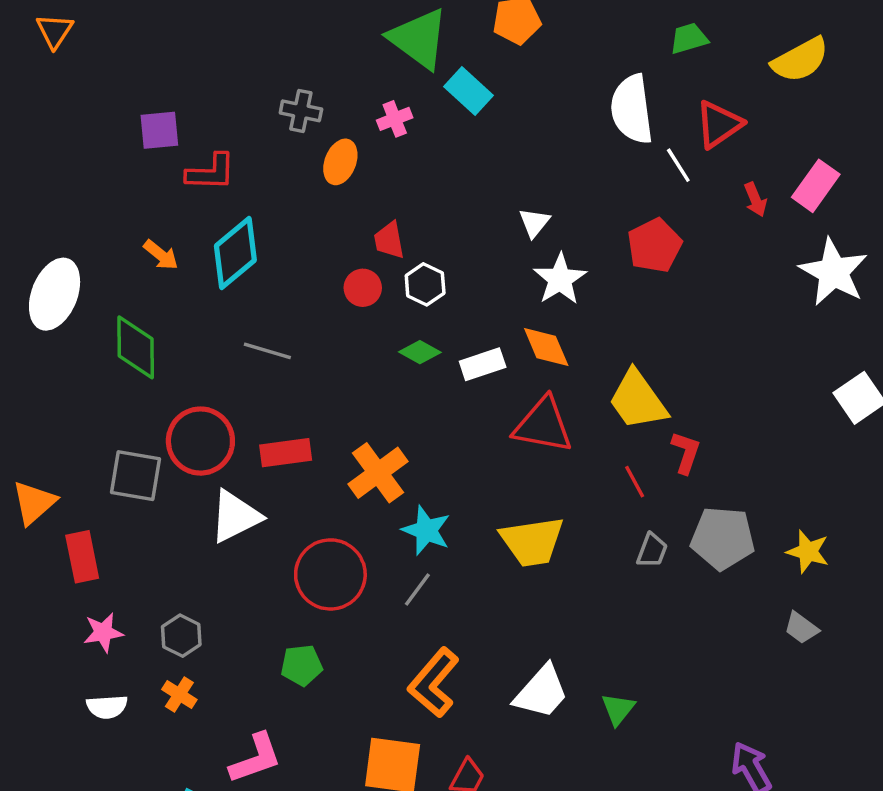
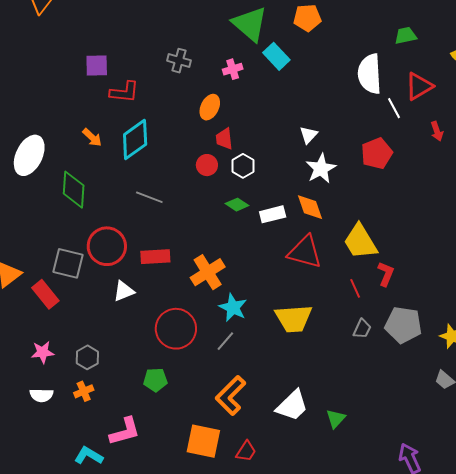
orange ellipse: (340, 162) -> (210, 107), moved
white triangle: (235, 516) -> (124, 291), size x0.7
red rectangle: (82, 557) -> (45, 294), moved, turned -32
orange cross: (179, 694) -> (84, 391), turned 30

